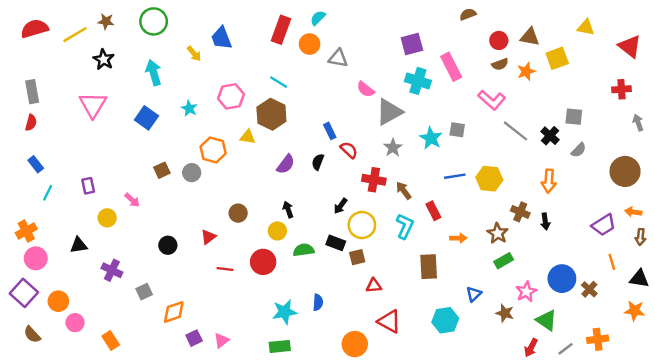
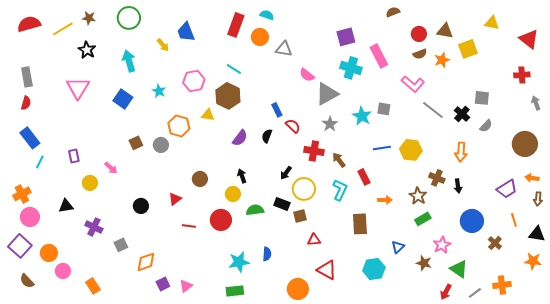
cyan semicircle: (318, 18) -> (267, 15), turned 64
blue rectangle: (36, 164) -> (30, 138), size x1.5
blue circle: (562, 279) -> (472, 221), moved

